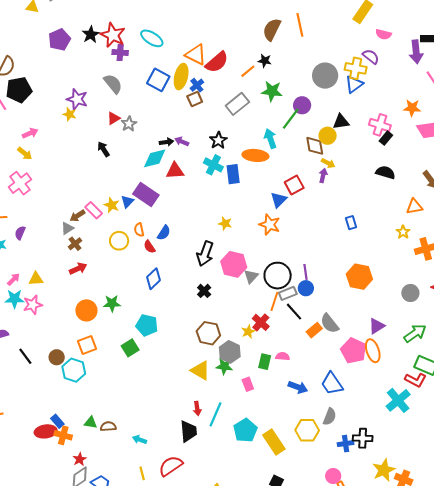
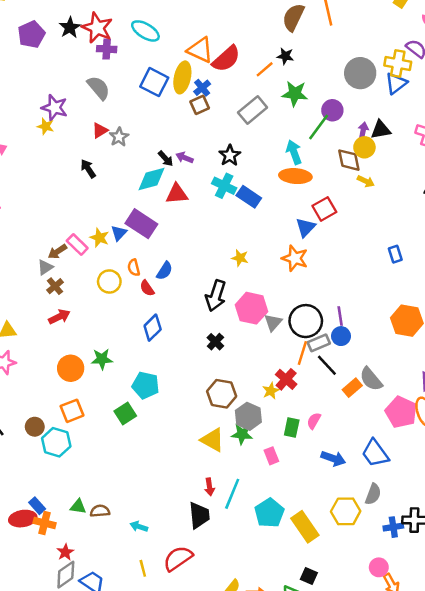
black arrow: (166, 142) -> (166, 159), turned 56
orange ellipse: (255, 155) -> (295, 176), moved
blue rectangle: (233, 174) -> (249, 197), turned -48
purple arrow: (323, 176) -> (363, 131), moved
pink semicircle: (283, 356) -> (314, 421), turned -64

